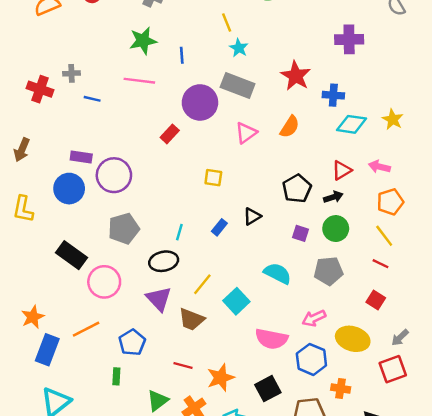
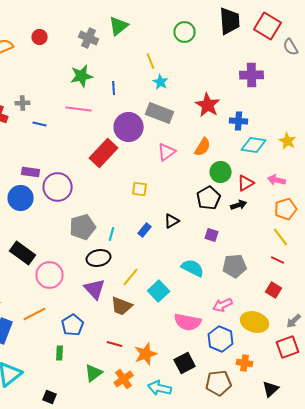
red rectangle: (170, 134) -> (104, 153), size x1.8
gray pentagon: (124, 229) -> (83, 227), moved
green circle: (336, 229) -> (221, 172), moved

